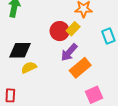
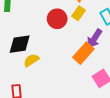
yellow rectangle: (73, 29) -> (79, 13), moved
purple arrow: (69, 52) -> (94, 39), moved

